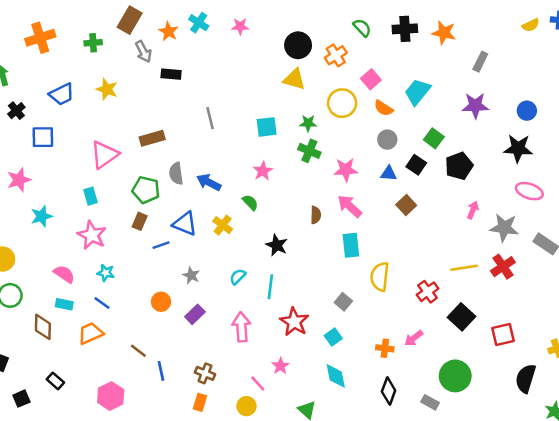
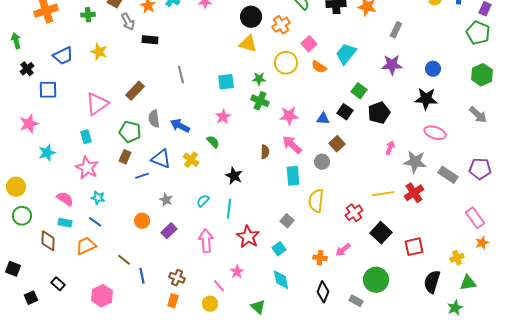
brown rectangle: (152, 138) -> (135, 91), turned -30
gray circle: (387, 140) -> (322, 162), moved

